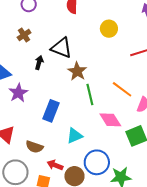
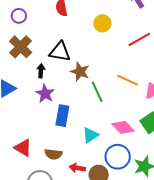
brown cross: (24, 35) -> (21, 47), size x1.6
purple star: (18, 93) -> (45, 94), moved
pink diamond: (110, 120) -> (123, 127), moved

